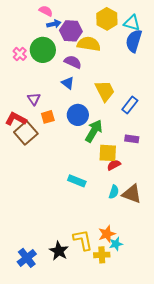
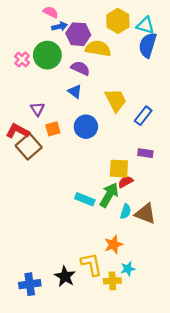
green arrow: (94, 131) -> (109, 195), moved
orange star: (107, 234) -> (113, 244), moved
blue cross: (27, 258) -> (30, 284), turned 30

